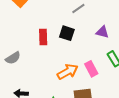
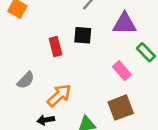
purple triangle: (102, 32) -> (125, 24), size x1.5
orange arrow: (68, 72) -> (59, 95), moved

